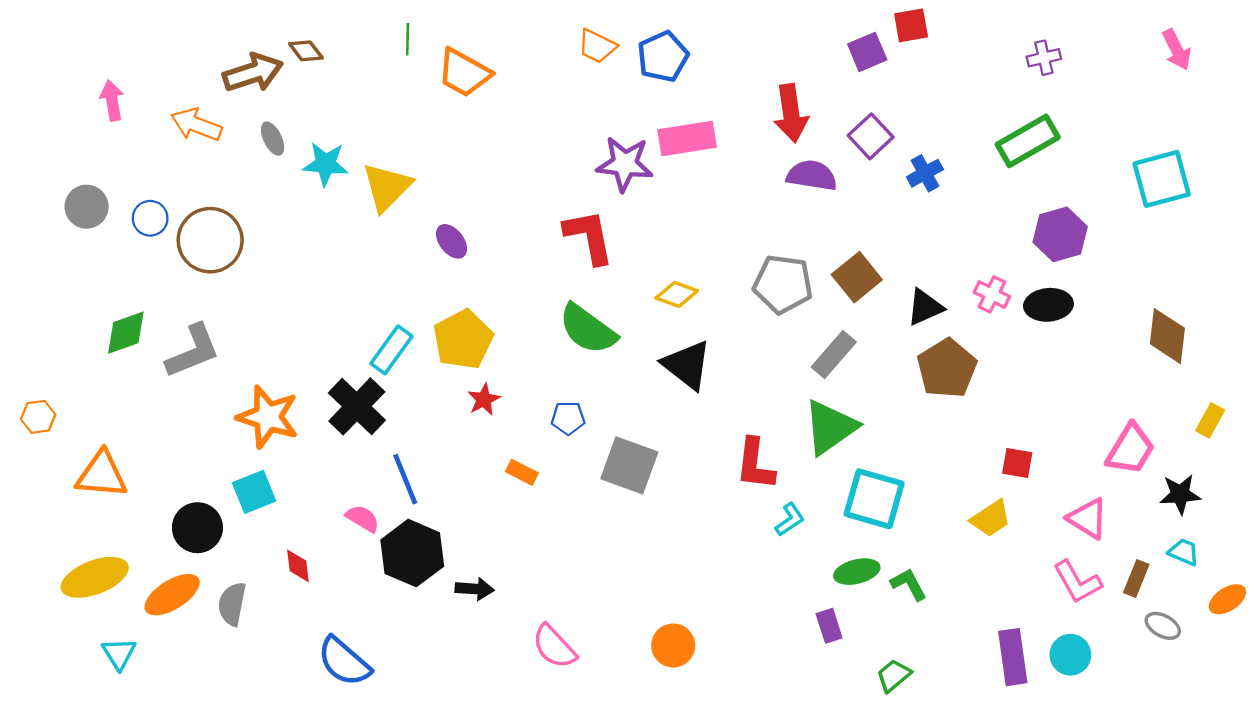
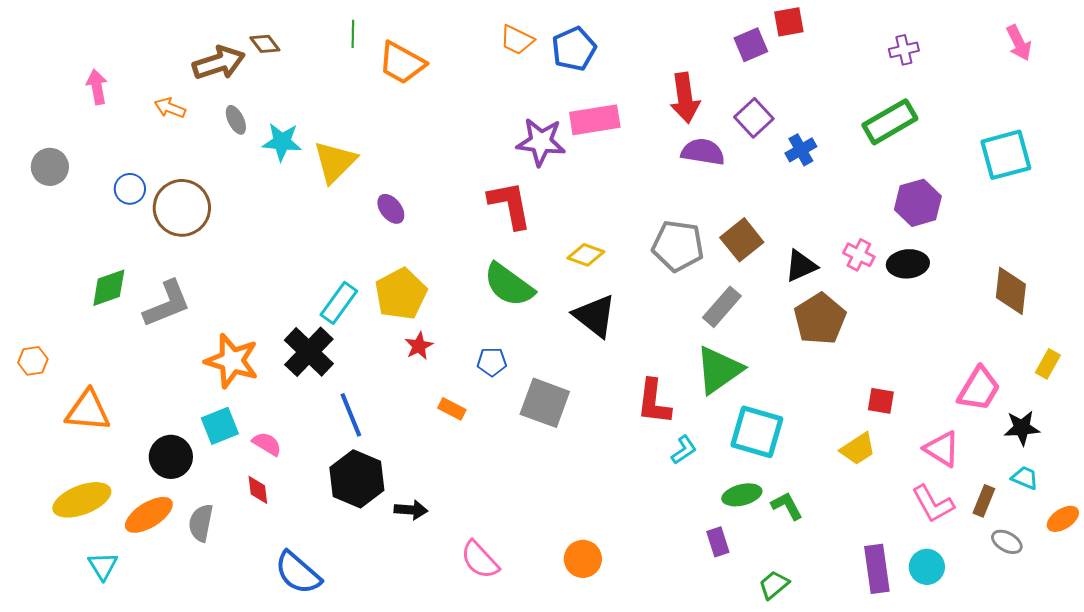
orange arrow: (196, 125) -> (170, 108), size x0.7
gray circle: (87, 207) -> (50, 167), moved
pink semicircle: (363, 518) -> (267, 444), moved

